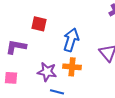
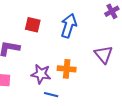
blue arrow: (71, 40) -> (69, 26), moved

